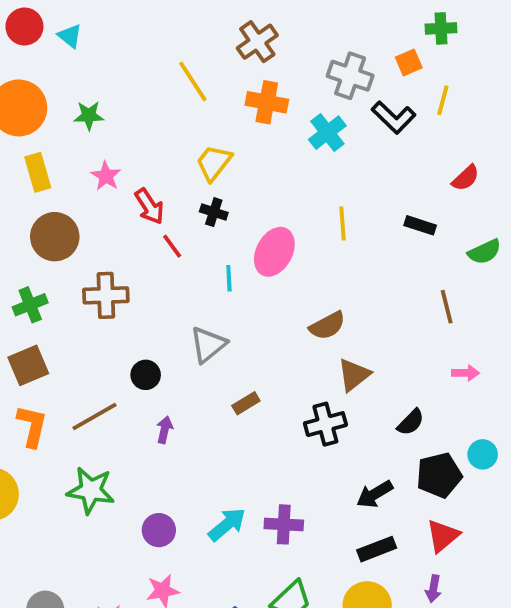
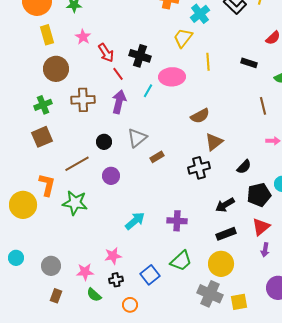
yellow trapezoid: (214, 163) -> (183, 38), moved
black cross: (214, 212) -> (140, 56), size x1.5
pink ellipse: (274, 252) -> (172, 77), turned 60
cyan line: (229, 278) -> (148, 91), turned 32
gray triangle: (208, 345) -> (137, 138), moved
orange L-shape: (32, 426) -> (47, 185), moved
purple arrow: (165, 430) -> (119, 102), moved, size x1.6
cyan arrow: (227, 524) -> (135, 221), moved
purple circle: (159, 530) -> (111, 176), moved
purple arrow: (433, 589) -> (265, 250), moved

